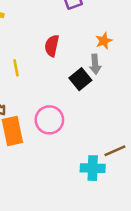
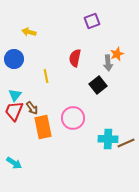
gray arrow: (95, 64) -> (108, 63), moved
cyan cross: (93, 168) -> (108, 139), moved

